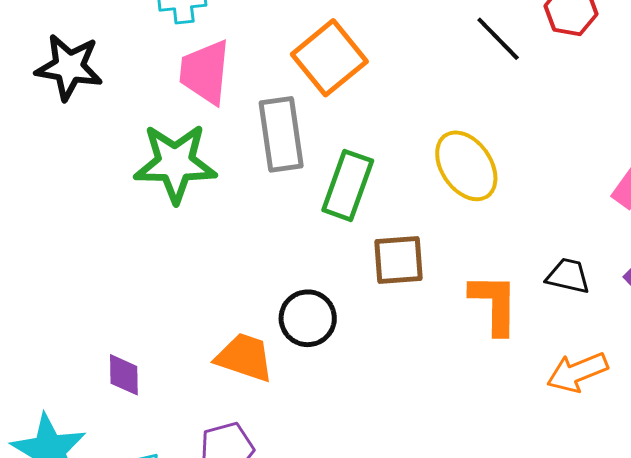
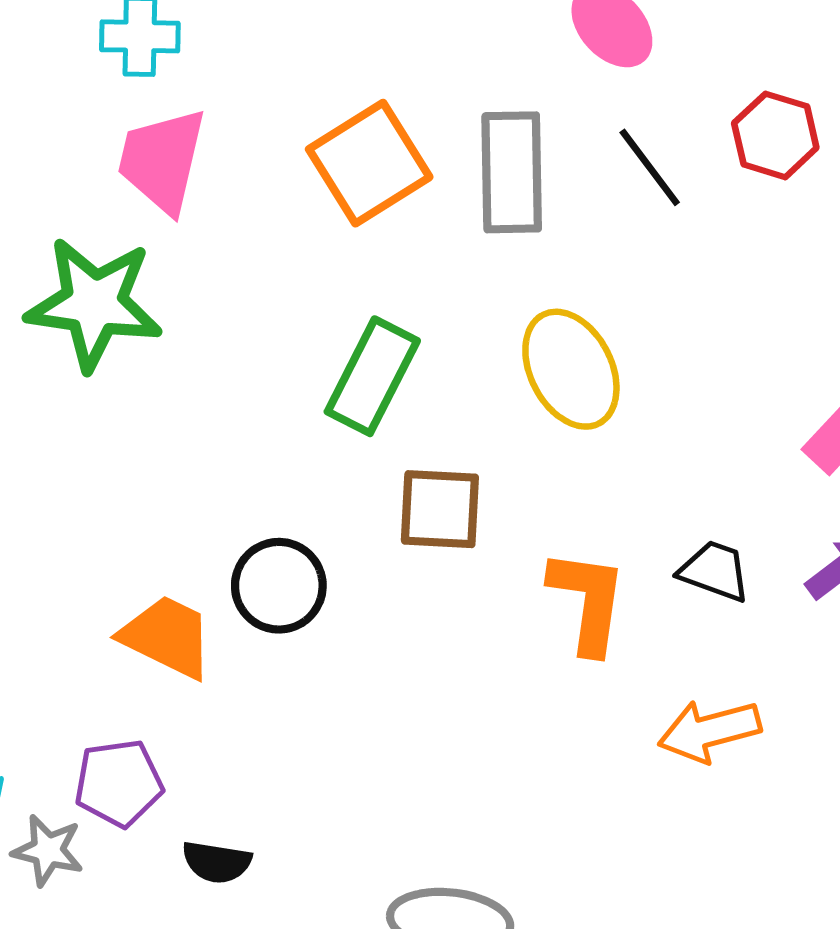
gray rectangle: (281, 134) -> (512, 172), moved

